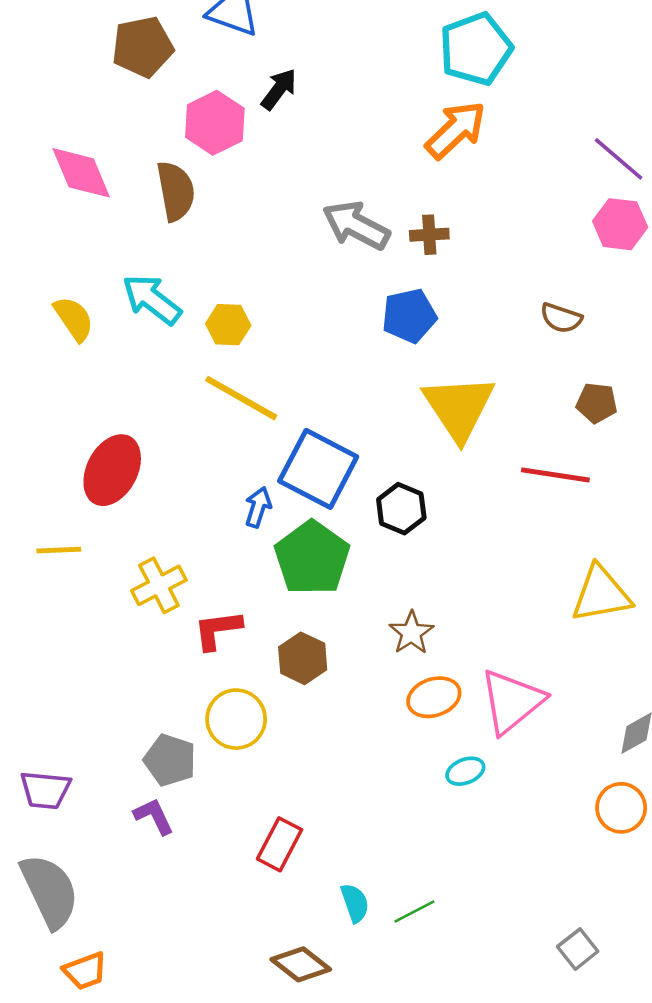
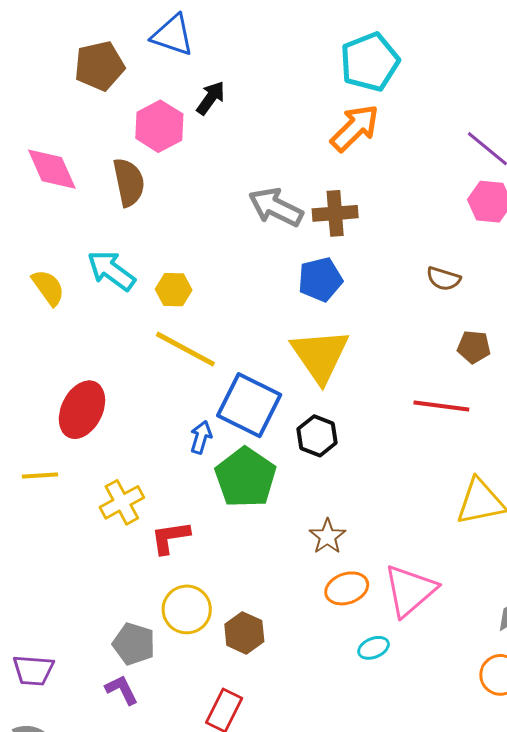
brown cross: (429, 235) -> (335, 213), size x1.4
yellow triangle: (459, 407) -> (320, 356), moved
brown hexagon: (303, 658) -> (244, 633), moved

